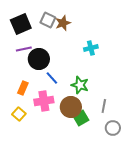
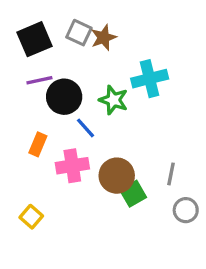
cyan cross: (91, 48) -> (150, 79), size x1.5
green star: (80, 85) -> (113, 100), moved
yellow square: (19, 114) -> (31, 217), moved

